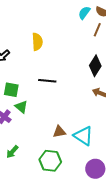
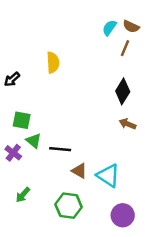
black line: (47, 81) -> (60, 149), moved
brown triangle: (59, 132) -> (79, 171), turned 40

